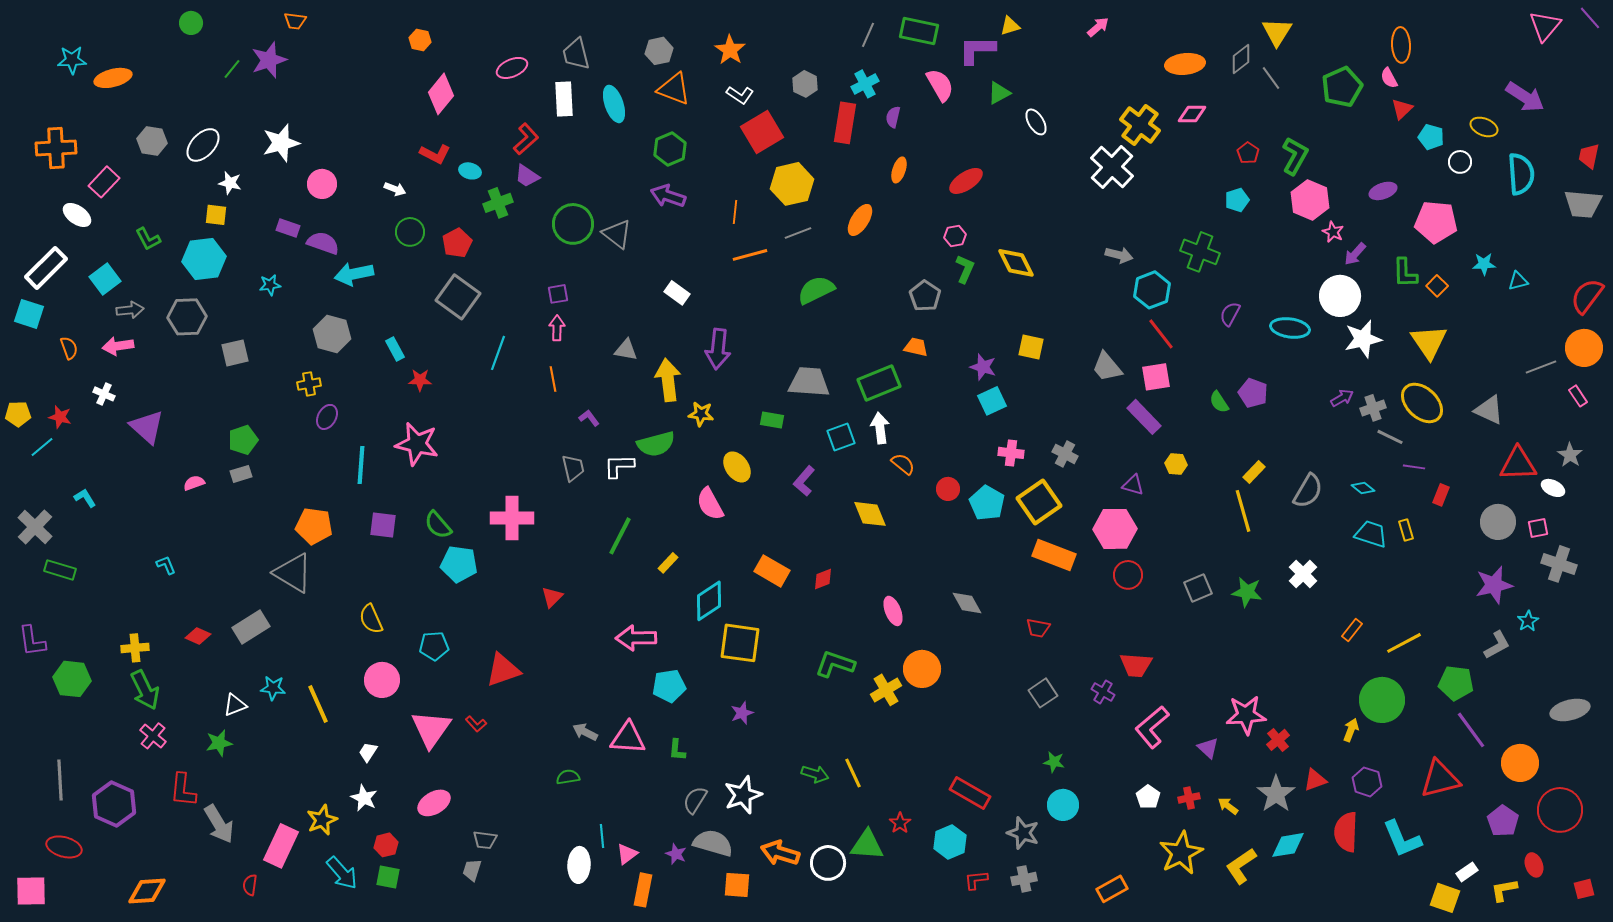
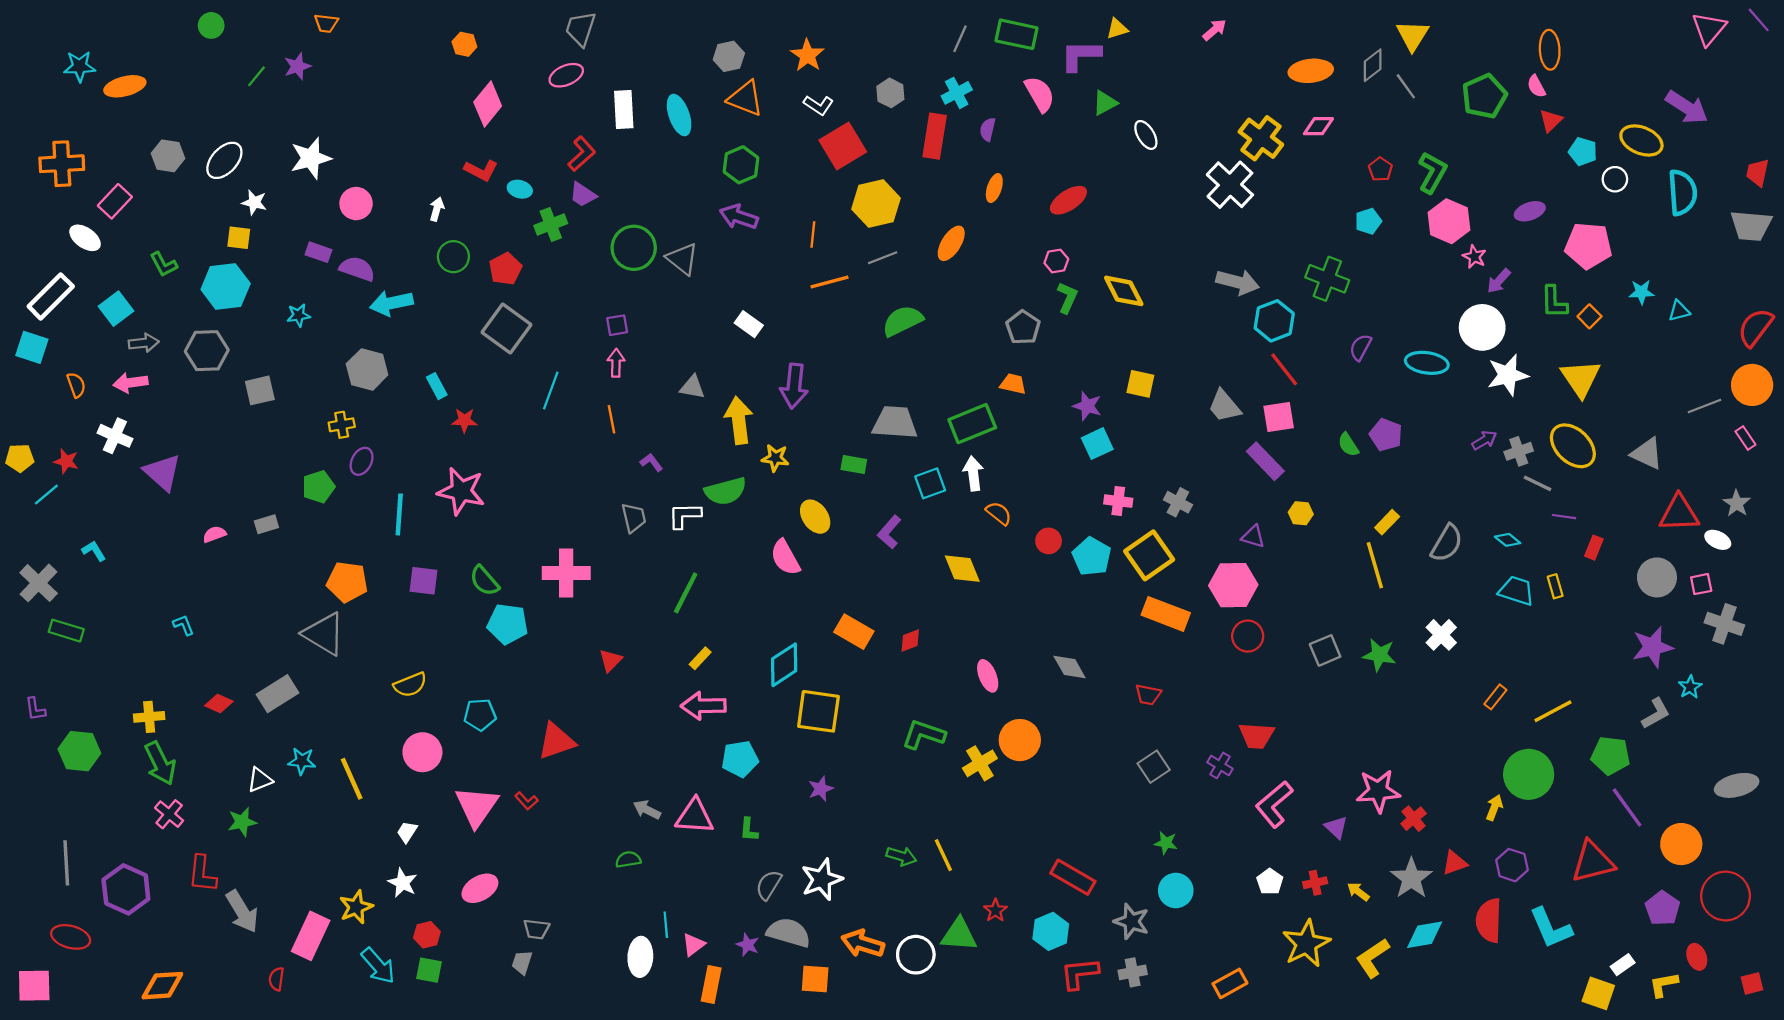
gray trapezoid: (576, 54) -> (581, 29), moved, turned 32
purple star: (269, 60) -> (297, 66), size x0.7
yellow ellipse: (1484, 127) -> (1641, 140), size x1.4
white arrow: (395, 189) -> (437, 209), turned -95
gray arrow: (1119, 255) -> (1238, 282), size x1.4
white cross: (104, 394) -> (115, 436), size x1.4
green pentagon: (243, 440) -> (318, 487), moved
yellow rectangle: (668, 563) -> (700, 658), moved
yellow semicircle: (371, 619) -> (410, 685), turned -88
purple L-shape: (32, 641) -> (35, 709), size x0.7
red L-shape: (976, 880) -> (1080, 973), size x1.5

